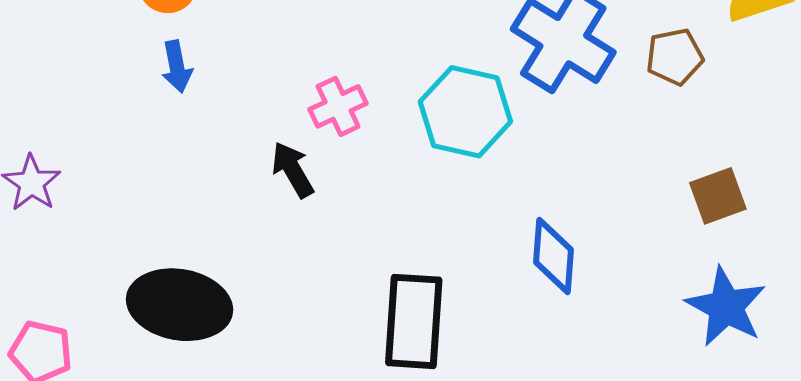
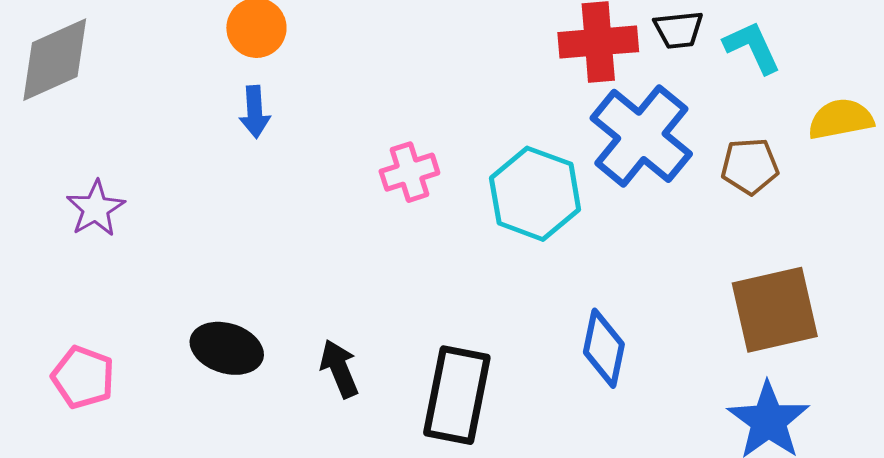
black arrow: (293, 170) -> (339, 369), moved
brown square: (718, 196) -> (775, 310), size x1.6
black ellipse: (180, 305) -> (227, 348), size x0.7

